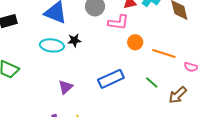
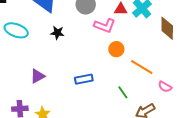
cyan ellipse: (52, 45) -> (16, 30), moved
blue rectangle: (111, 79) -> (84, 79), size x0.7

